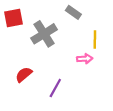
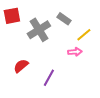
gray rectangle: (73, 12) -> (64, 19), moved
yellow line: (95, 40) -> (84, 35), turned 49

